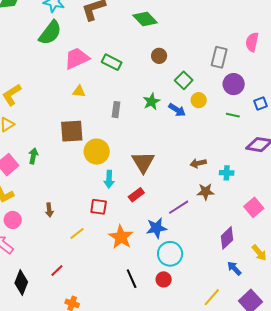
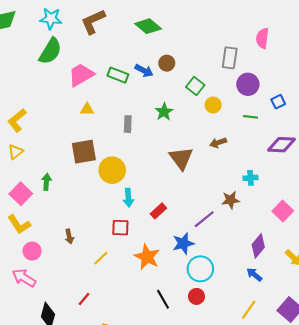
blue arrow: (177, 110) -> (144, 71), moved
brown triangle: (143, 162) -> (181, 158), moved
brown arrow: (198, 163) -> (218, 143), moved
blue arrow: (234, 268) -> (254, 275), moved

